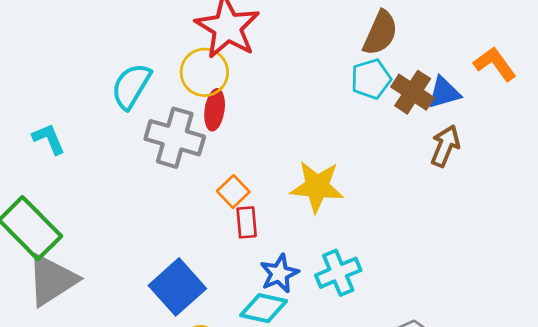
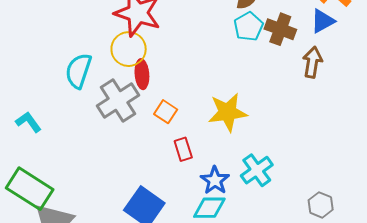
blue triangle: (444, 93) -> (323, 21), moved
gray cross: (175, 138) -> (118, 101), turned -36
orange square: (233, 192) -> (166, 112), moved

